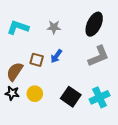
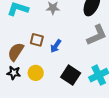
blue arrow: (56, 56) -> (56, 46), moved

